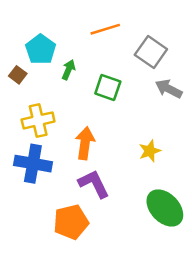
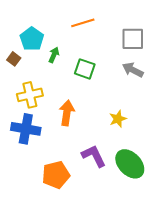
gray square: (151, 52) -> (133, 39), moved, turned -35
purple L-shape: (94, 184) -> (94, 156), moved

